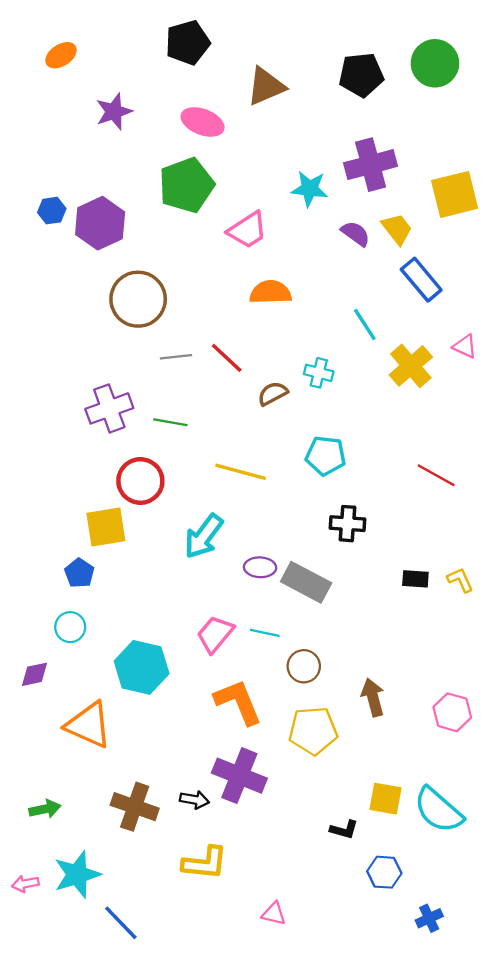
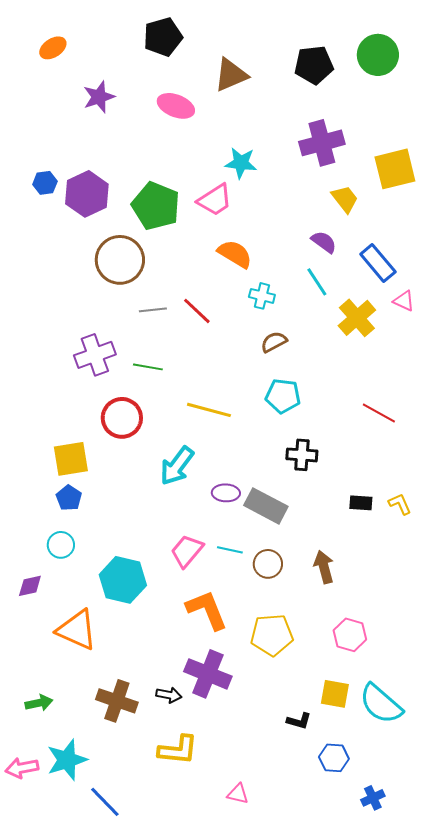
green pentagon: (186, 185) -> (156, 206), moved, turned -30
cyan star: (310, 189) -> (241, 163), moved
purple semicircle: (356, 234) -> (324, 242), moved
blue rectangle: (421, 280) -> (378, 263), moved
orange semicircle: (270, 292) -> (235, 254), turned 33
cyan cross: (319, 373) -> (262, 296), moved
brown semicircle: (273, 394) -> (274, 342), moved
yellow square: (106, 527) -> (71, 459), moved
brown circle: (304, 666) -> (268, 564), moved
brown arrow: (373, 697) -> (324, 567), moved
pink hexagon: (452, 712) -> (350, 635), moved
pink arrow: (25, 884) -> (22, 768), size x1.4

